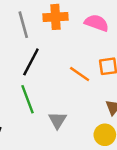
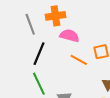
pink semicircle: (97, 23) -> (69, 36), moved

